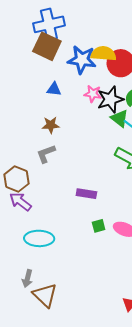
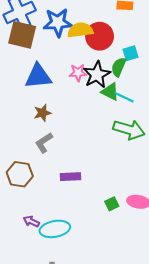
blue star: (82, 60) -> (58, 22), moved
blue triangle: (54, 89) -> (38, 76), size x1.8
purple rectangle: (86, 194) -> (70, 177), moved
purple arrow: (20, 202) -> (31, 221), moved, size x0.7

